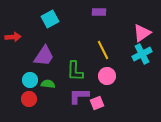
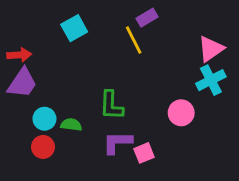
purple rectangle: (99, 12) -> (147, 18), turned -32
yellow line: (103, 50) -> (134, 40), moved
purple trapezoid: (44, 56) -> (22, 83), moved
pink circle: (107, 76) -> (181, 113), moved

